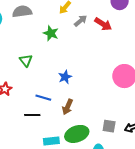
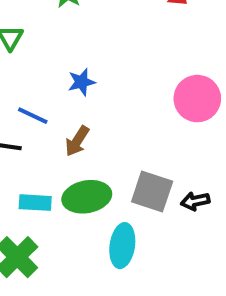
gray square: (109, 126) -> (152, 191), size x1.5

